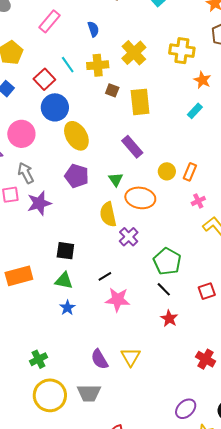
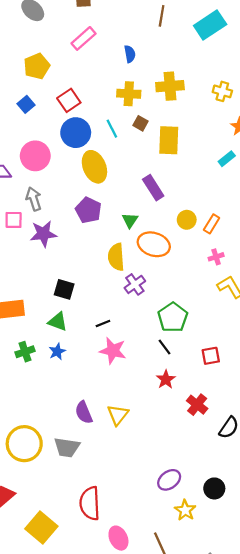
yellow cross: (182, 51) -> (222, 91), size x0.7
yellow cross: (134, 53) -> (170, 86), turned 30
cyan line: (68, 65) -> (112, 129), moved
green cross: (39, 359) -> (25, 352), moved
red cross: (206, 359) -> (197, 405), moved

